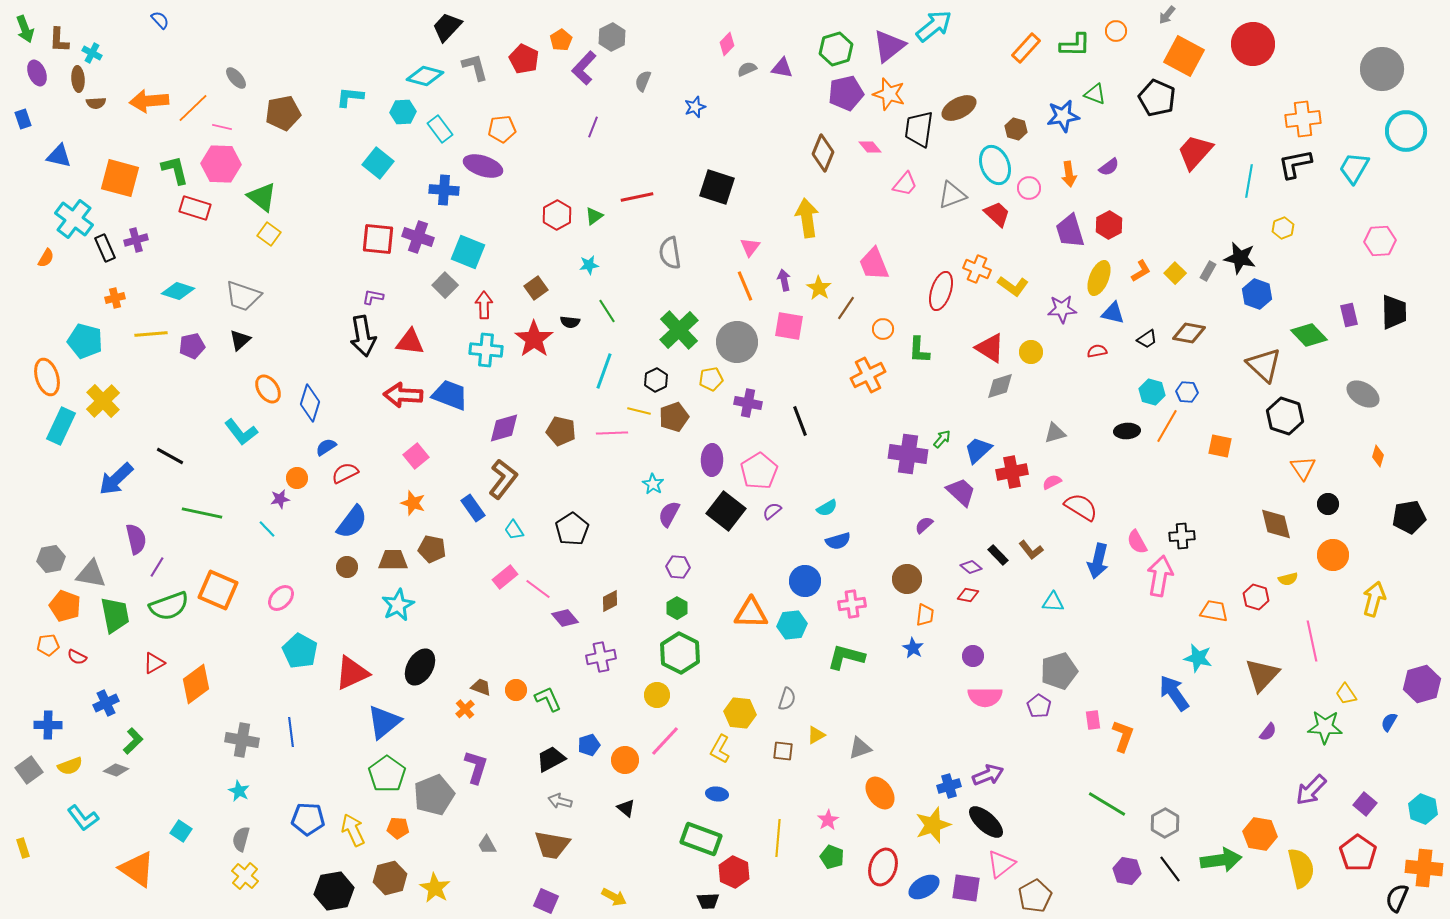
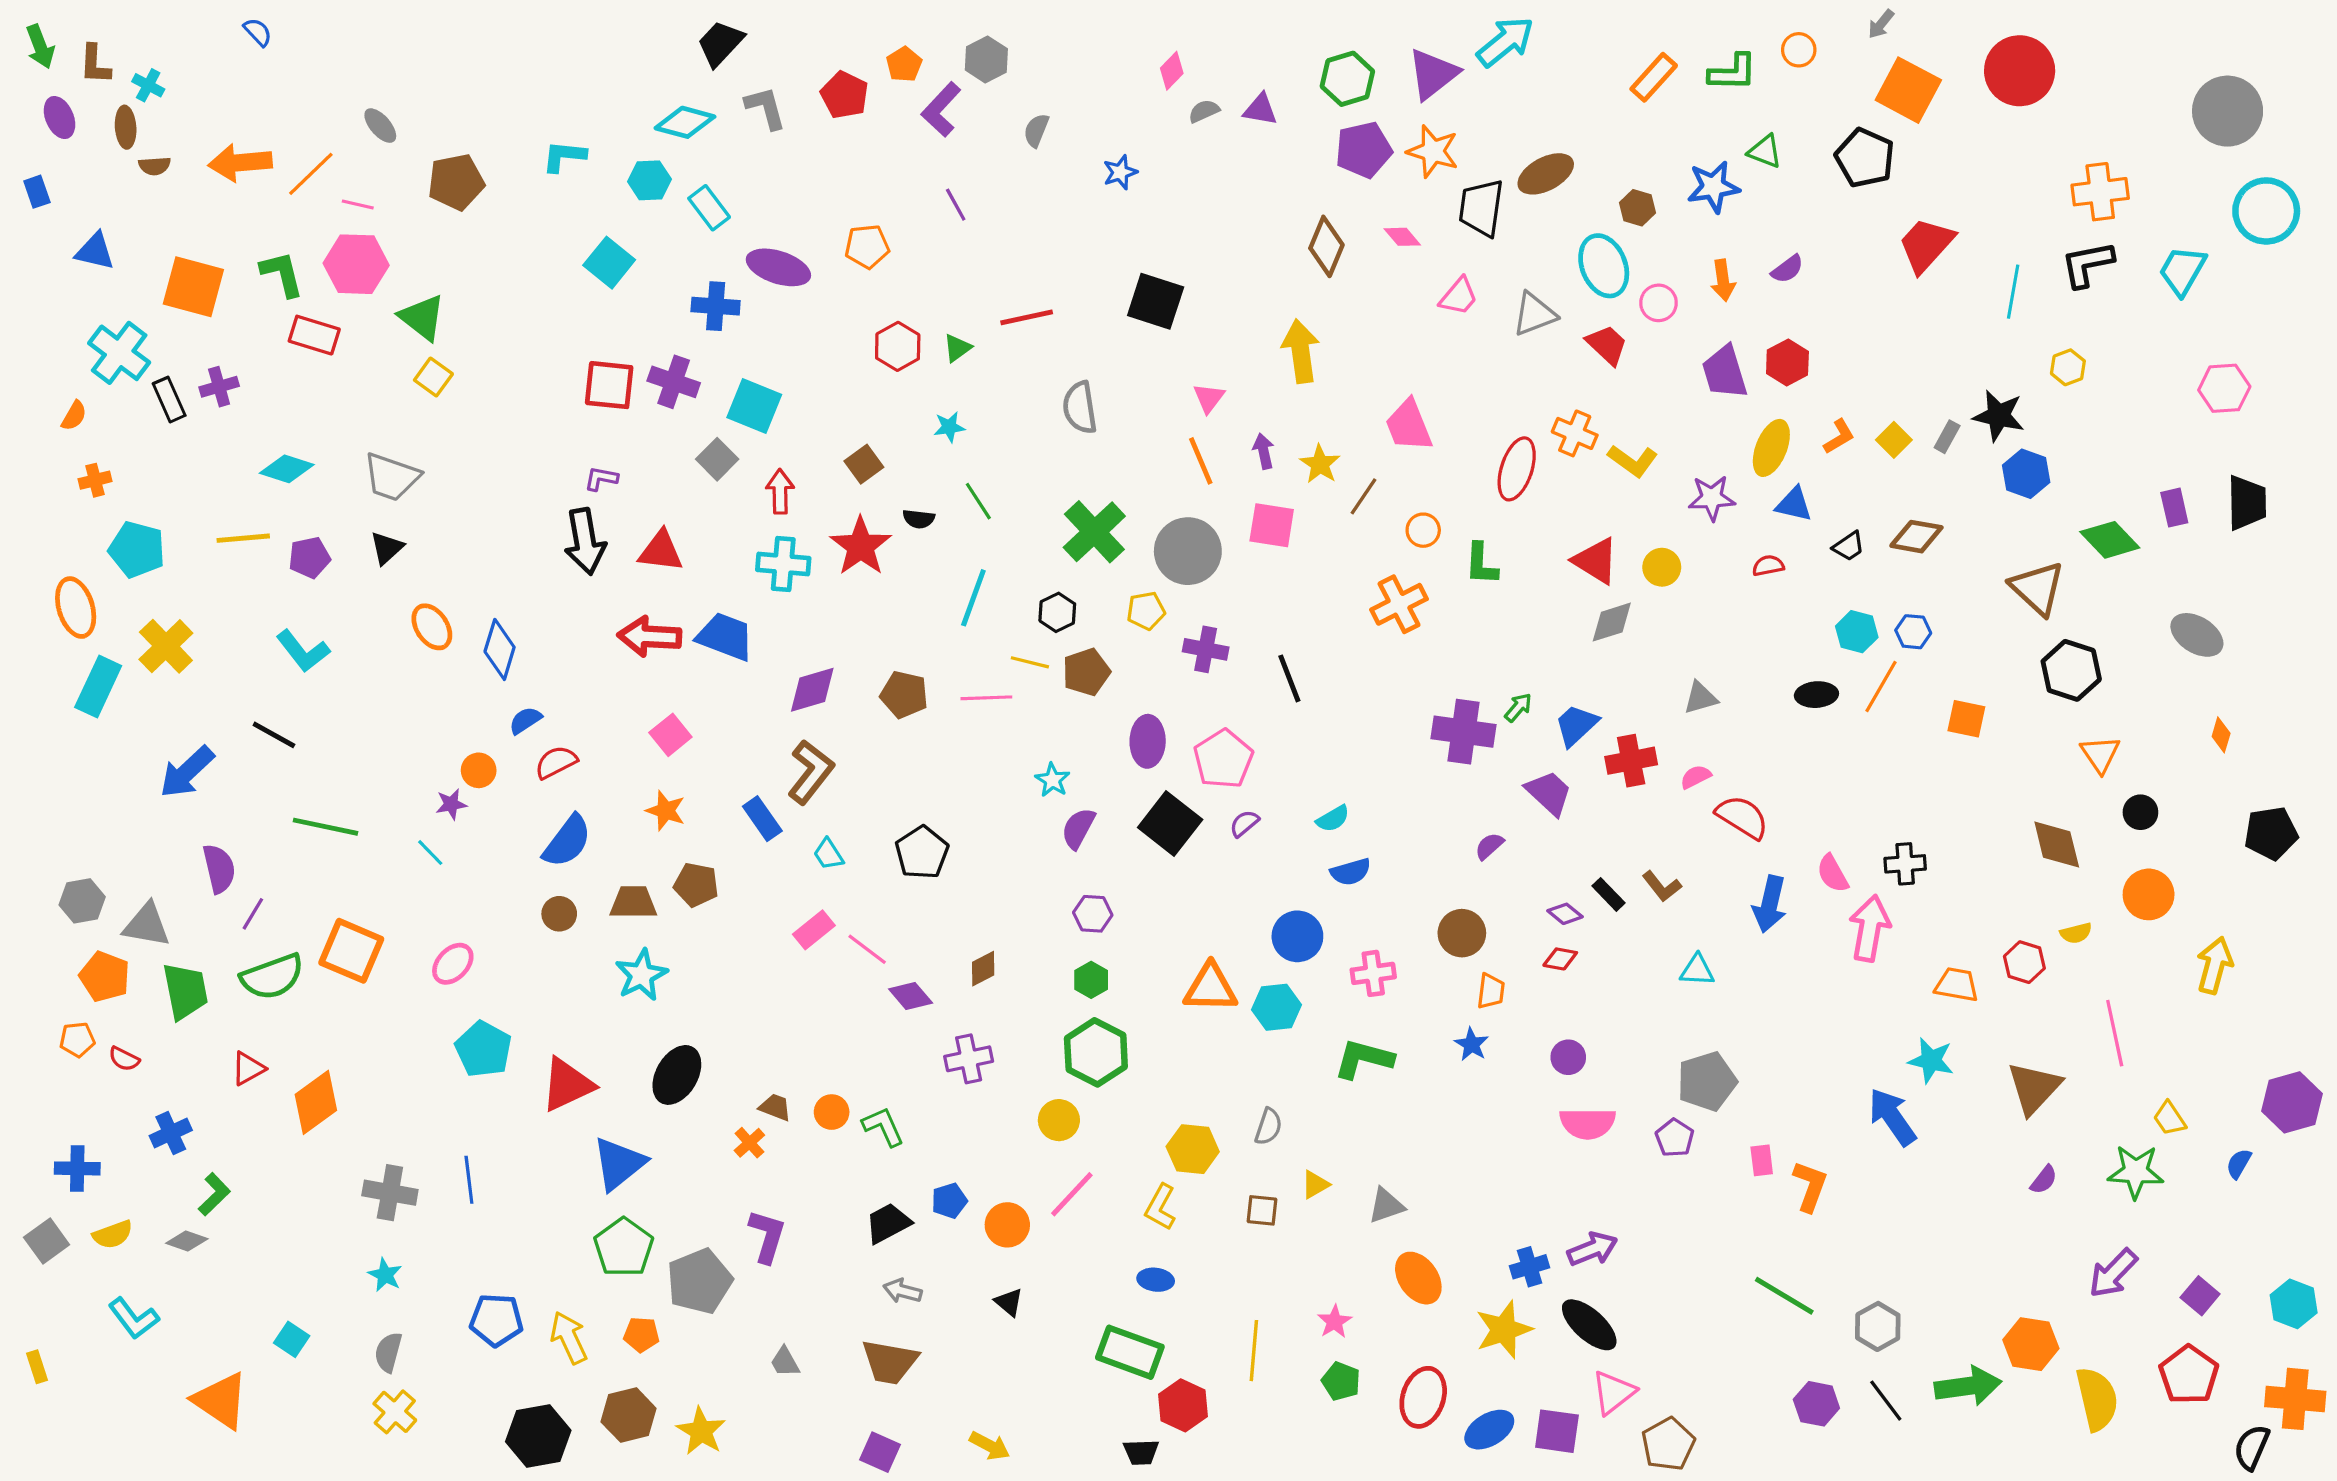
purple line: (593, 127) -> (956, 205), turned -50
orange pentagon: (502, 129) -> (867, 246), moved
orange cross: (115, 298) -> (95, 480), moved
cyan L-shape: (241, 432) -> (303, 651), moved

